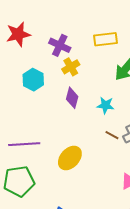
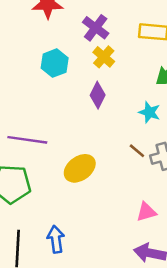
yellow cross: (71, 67) -> (104, 57), turned -30
cyan star: (106, 105) -> (149, 112), moved

